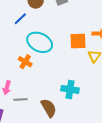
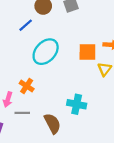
cyan ellipse: (40, 42) -> (46, 52), turned -75
orange cross: (25, 62) -> (27, 86), moved

